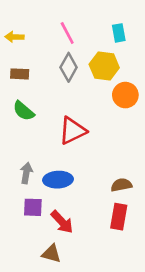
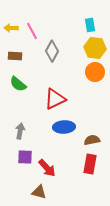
pink line: (67, 33) -> (32, 31), moved
yellow hexagon: (104, 66) -> (95, 48), moved
blue ellipse: (58, 180) -> (64, 127), moved

